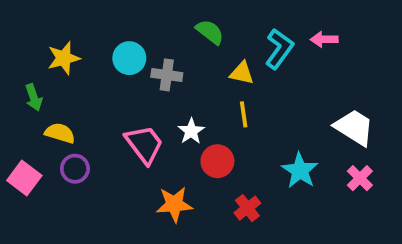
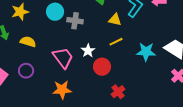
yellow line: (244, 114) -> (116, 42), turned 72
yellow semicircle: (60, 133) -> (28, 42), moved
cyan star: (300, 171) -> (146, 52), moved, turned -30
orange star: (174, 204) -> (62, 90), moved

